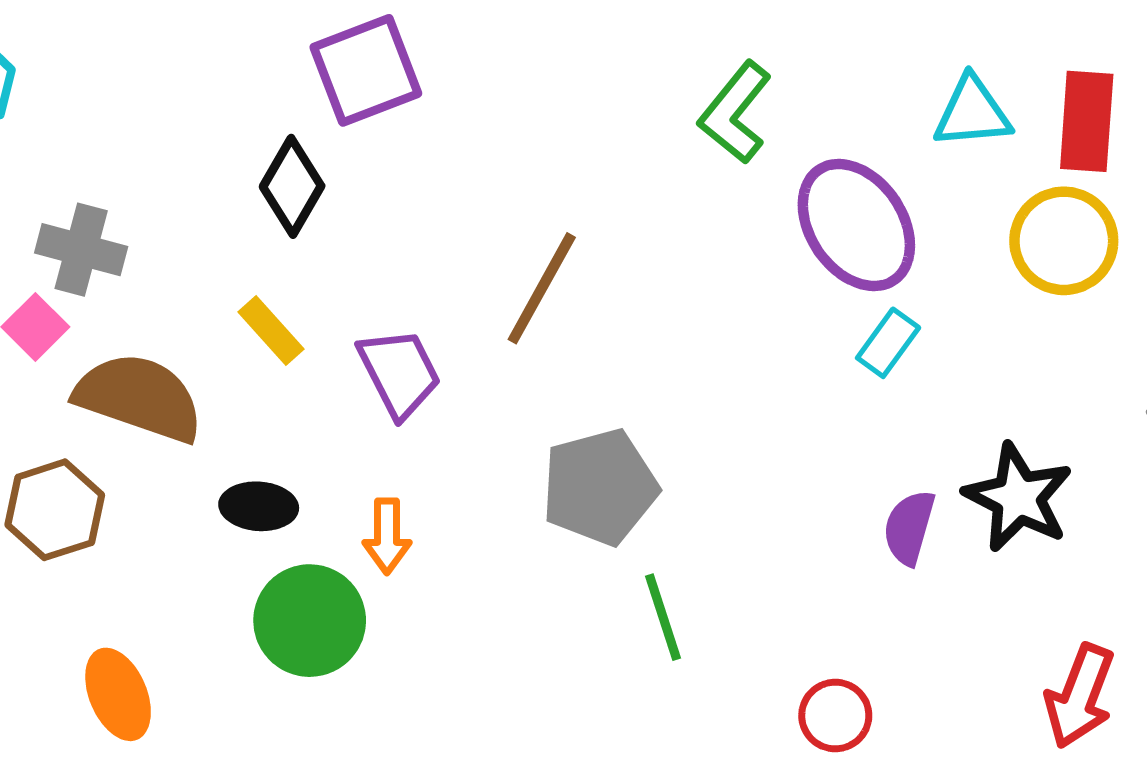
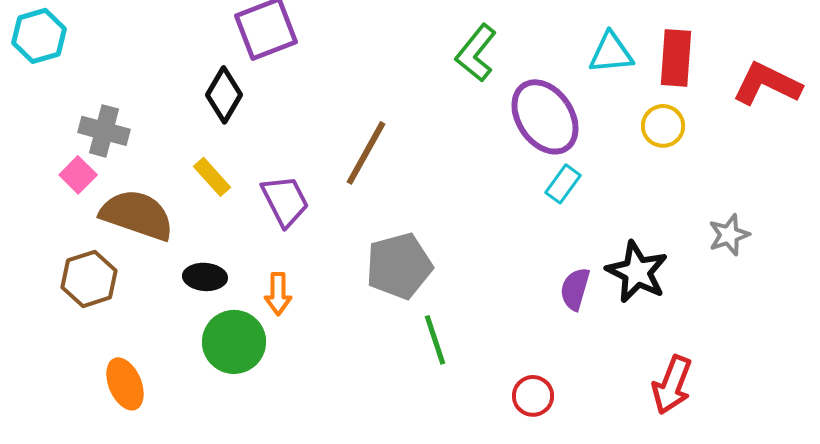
yellow circle: (1064, 241) -> (663, 126), size x0.7

